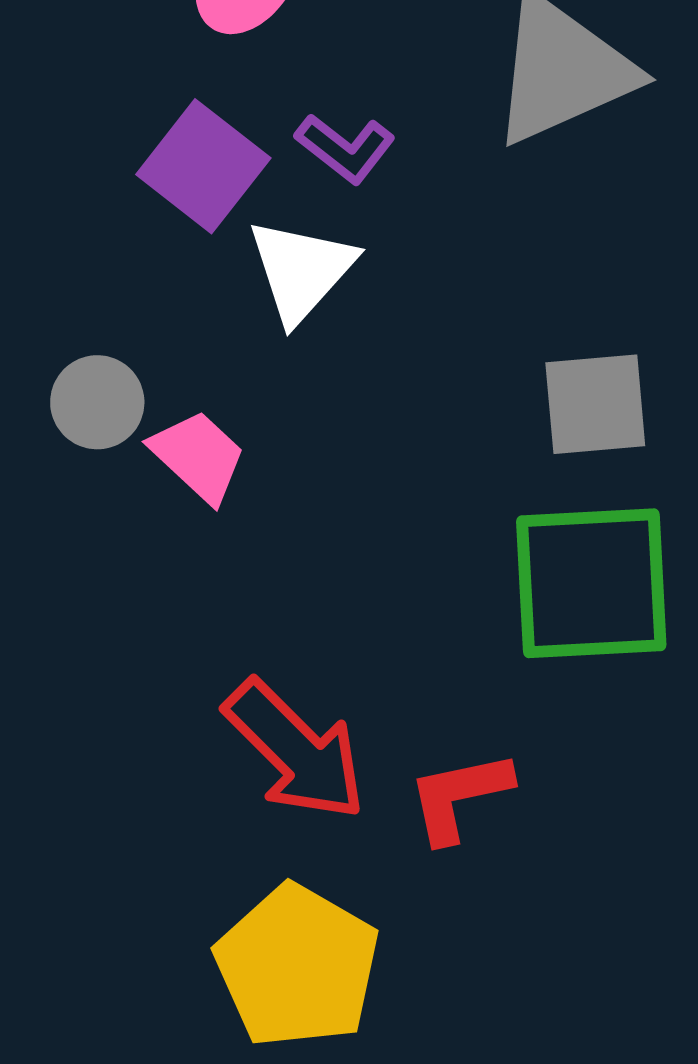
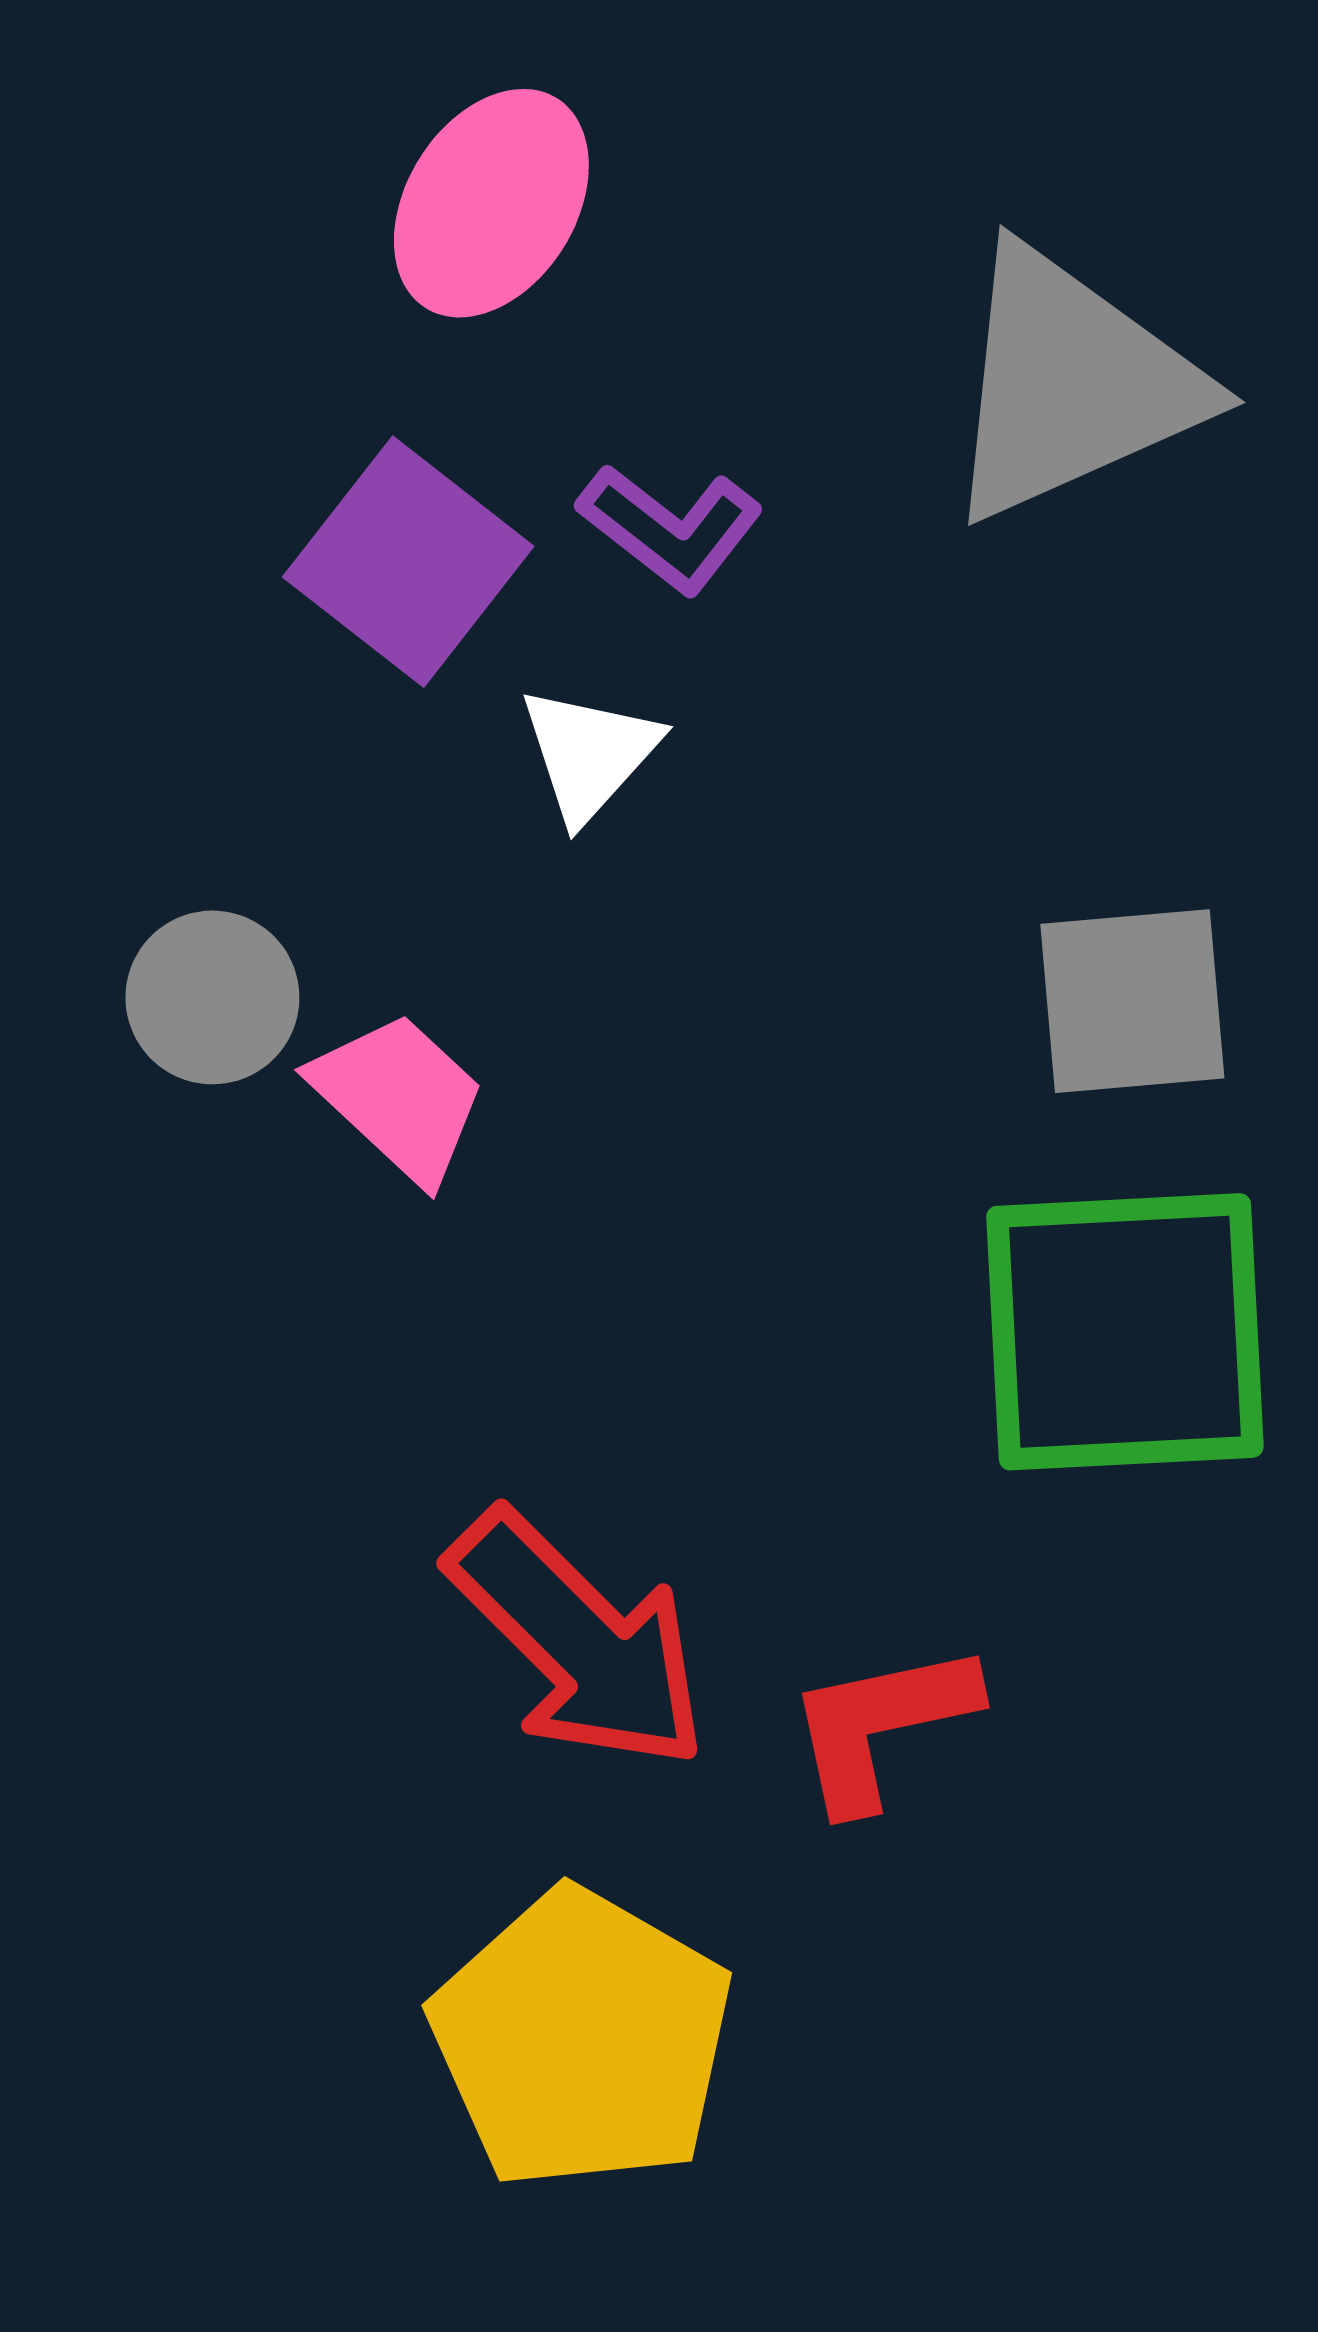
white triangle: (301, 270) -> (589, 754), size x0.7

